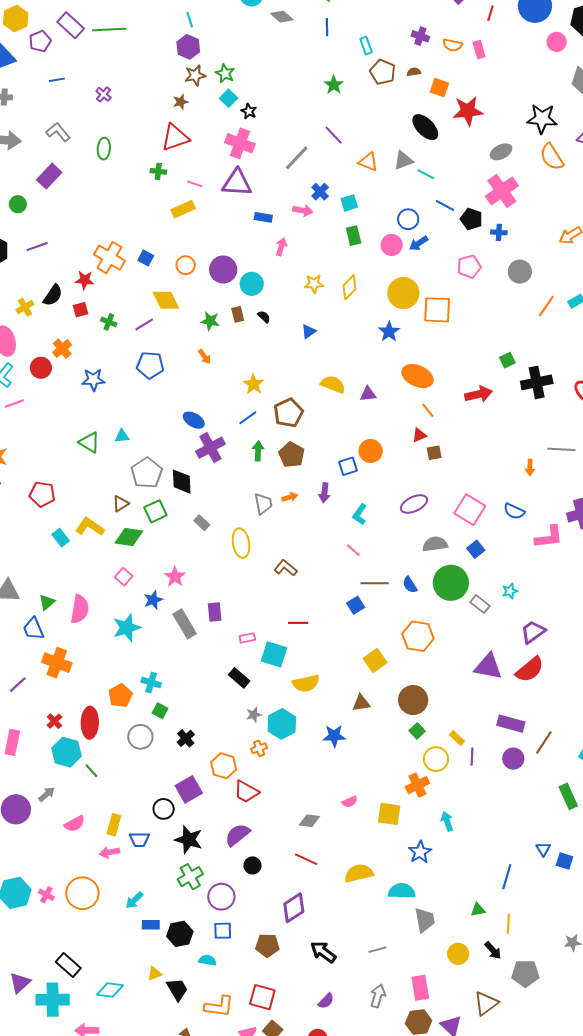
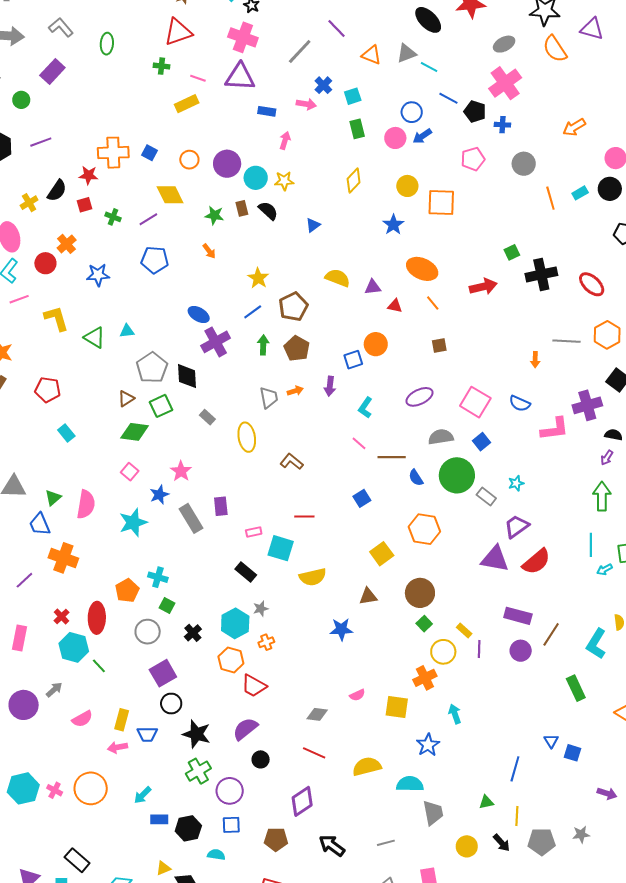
orange cross: (109, 258) -> (113, 153), turned -32
yellow star: (314, 284) -> (284, 181), moved
yellow circle: (403, 293) -> (407, 186), size x0.7
orange line: (546, 306) -> (550, 198), turned -50
black semicircle: (264, 317) -> (268, 211), size x1.5
red triangle: (419, 435) -> (395, 306), moved, turned 35
yellow L-shape: (90, 527) -> (56, 318), moved, turned 40
brown line: (375, 583) -> (392, 457), moved
purple trapezoid: (533, 632) -> (517, 526), moved
cyan hexagon: (282, 724) -> (235, 623), moved
purple square: (189, 789) -> (163, 673), moved
gray pentagon: (525, 973) -> (542, 842), moved

